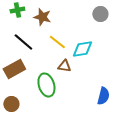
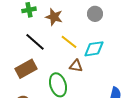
gray circle: (100, 14) -> (95, 14), moved

